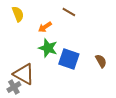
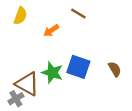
yellow semicircle: (18, 14) -> (20, 16), turned 42
green star: (48, 48) -> (52, 73), moved

